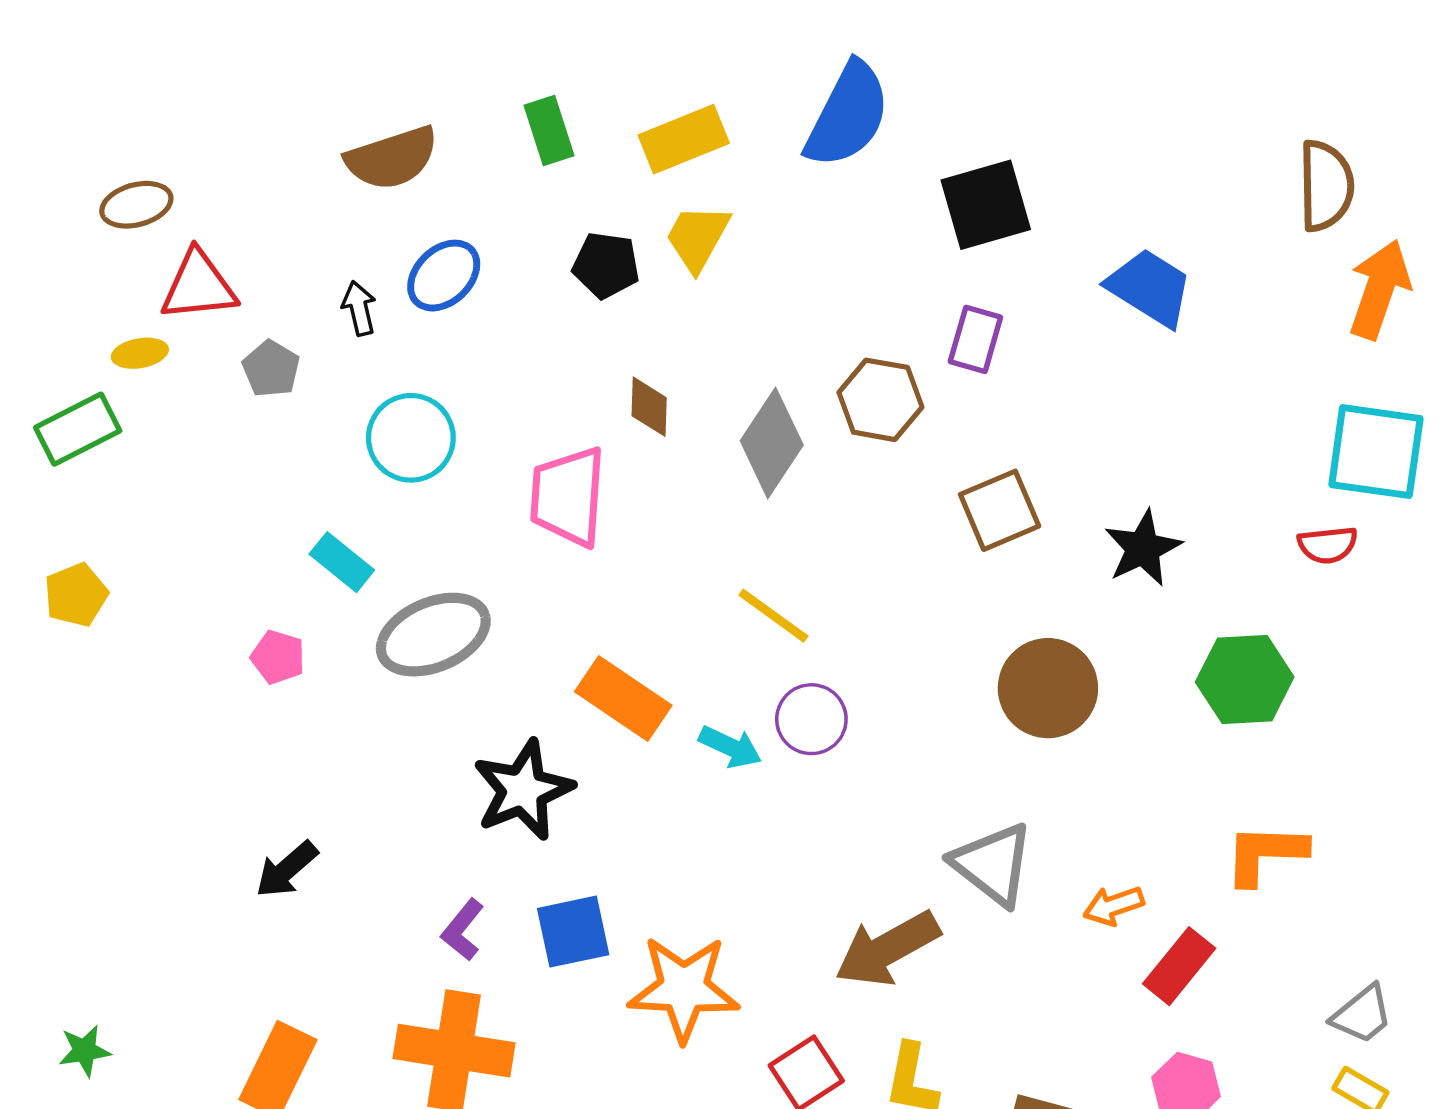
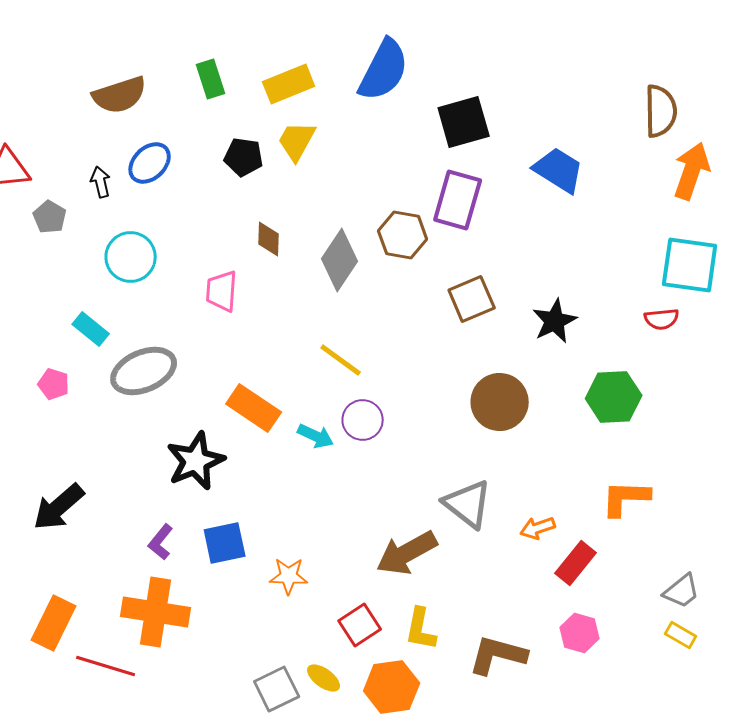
purple rectangle: (975, 339) -> (458, 200), size x1.5
pink trapezoid: (568, 496) -> (222, 291), size x0.7
black arrow: (287, 869) -> (59, 507), size x1.4
orange star: (684, 989) -> (289, 576), size x0.6

